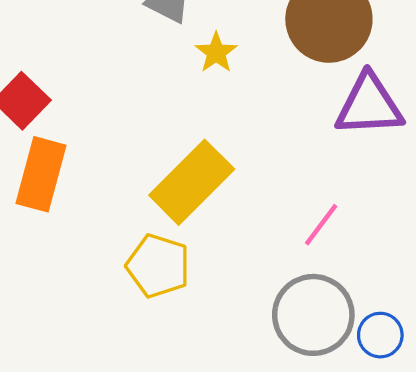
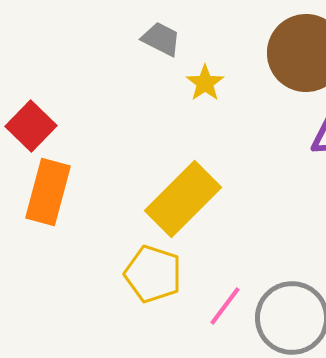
pink line: (321, 225) -> (225, 306), moved

